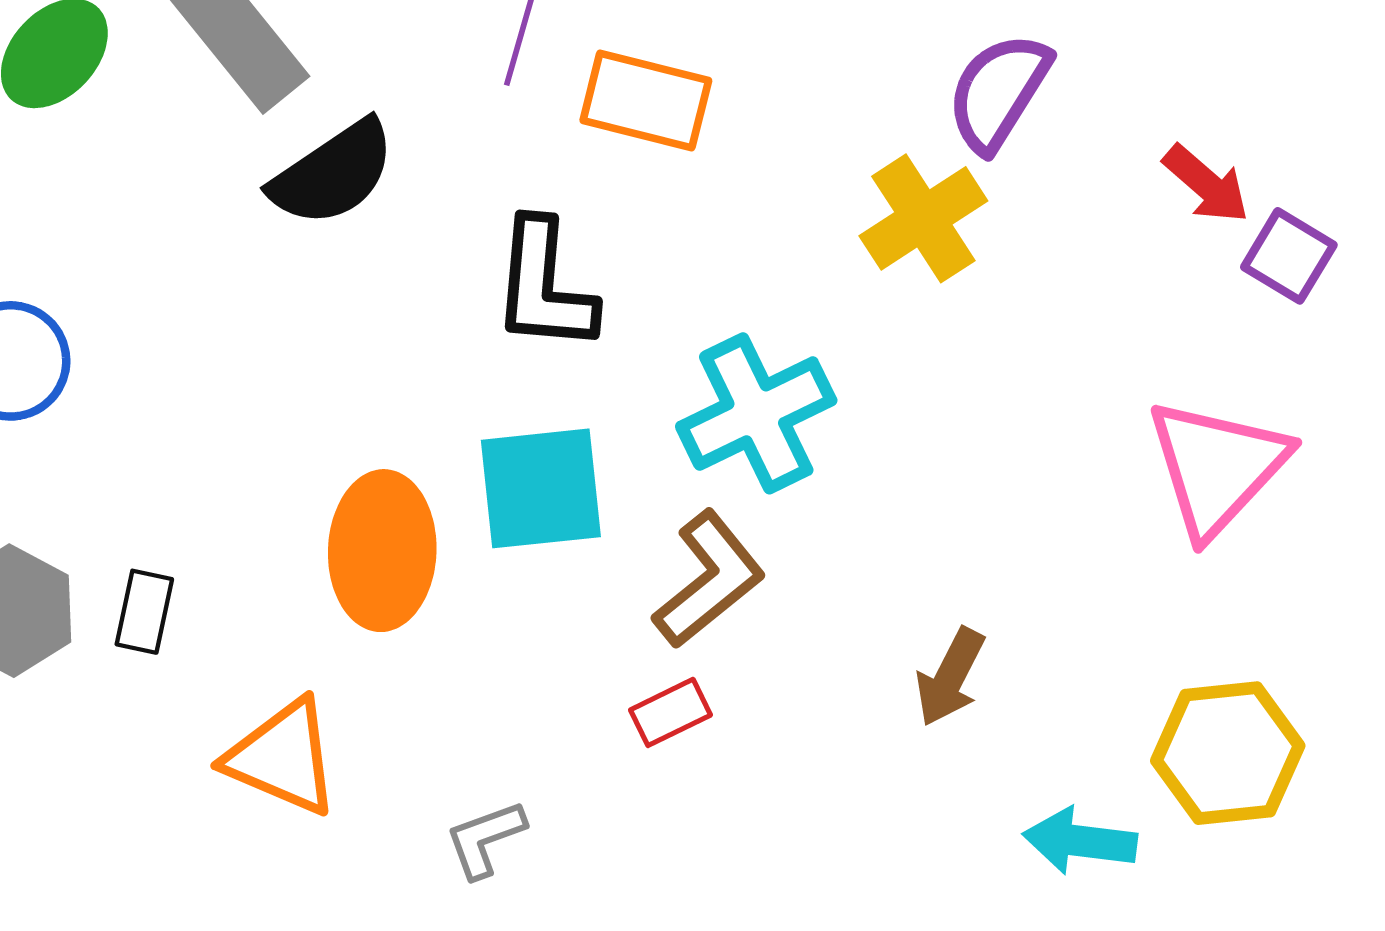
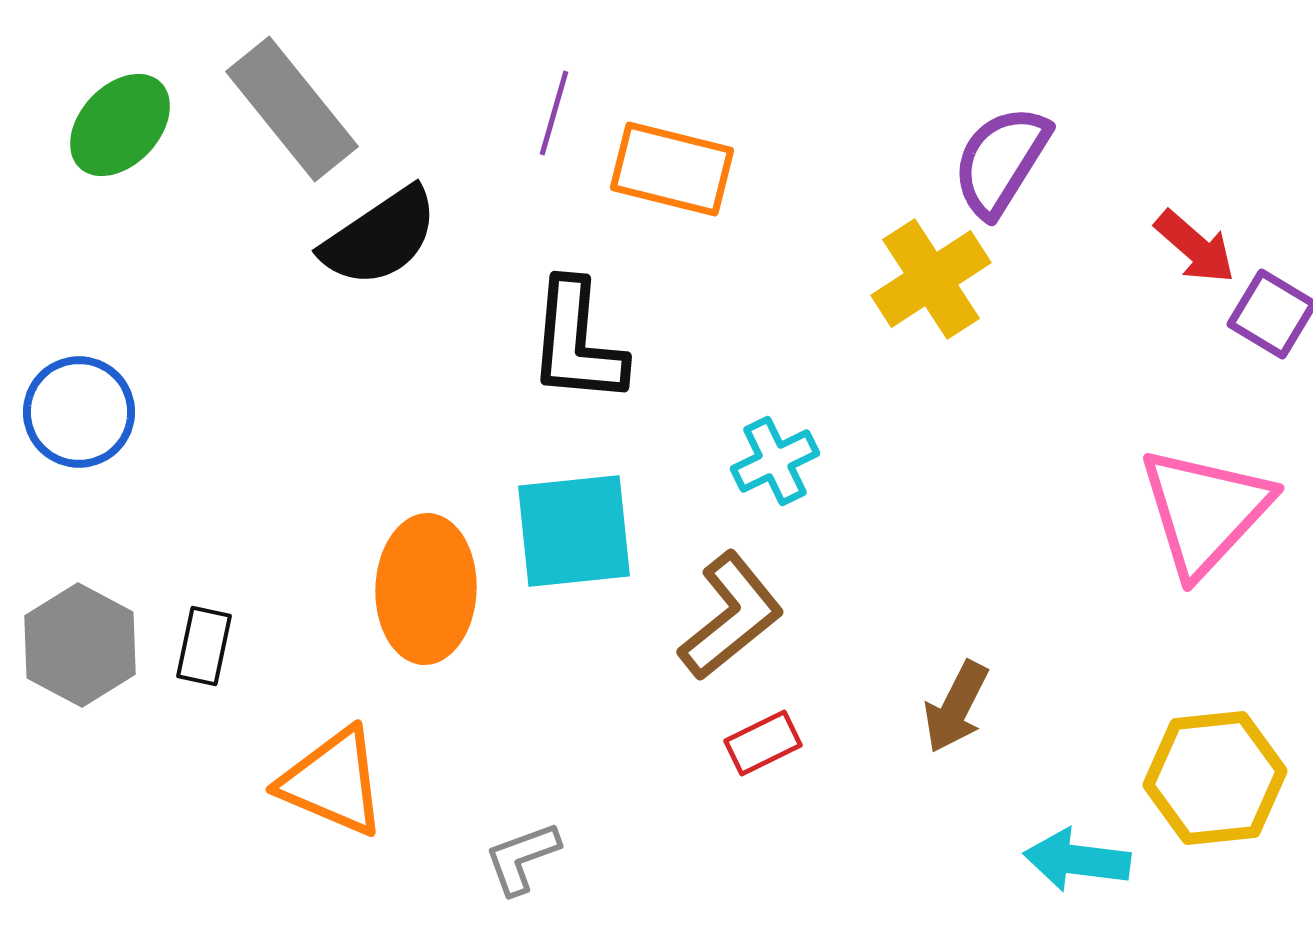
cyan cross: (756, 413) -> (775, 461), size x0.6
red rectangle: (671, 712) -> (763, 743), moved

